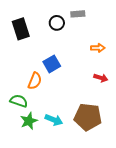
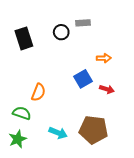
blue square: (52, 64) -> (83, 79), moved
green star: (29, 121) -> (18, 139), moved

